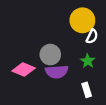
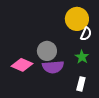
white rectangle: (87, 90) -> (81, 84), turned 32

